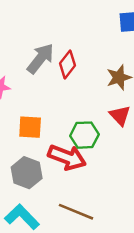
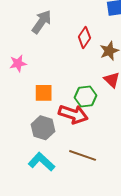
gray arrow: (40, 58) -> (42, 22), moved
red diamond: (67, 64) -> (84, 37), moved

